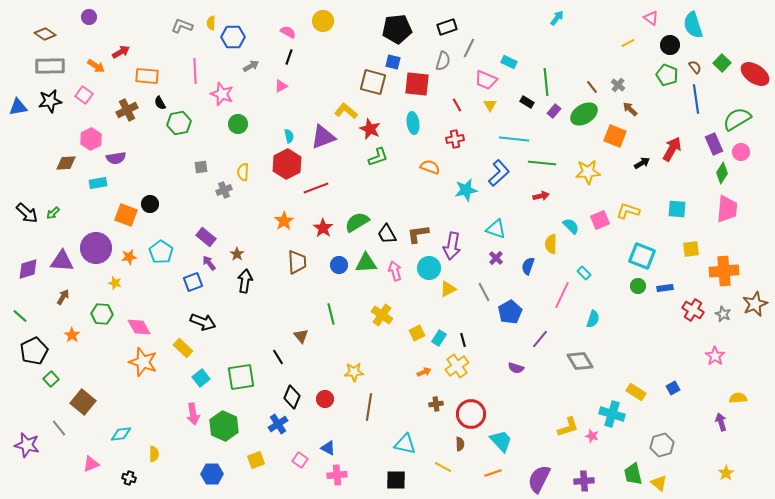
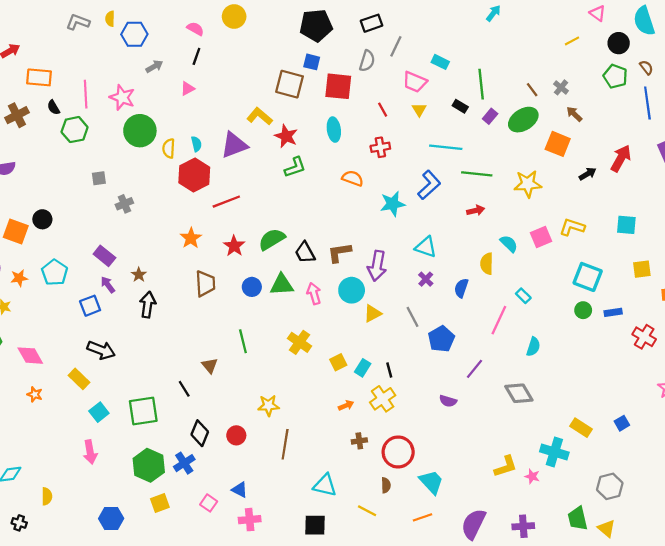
pink line: (195, 71) -> (86, 94), moved
green circle: (238, 124) -> (140, 131), size x1.5
yellow semicircle: (243, 172) -> (169, 148), moved
orange star: (143, 362) -> (35, 394), size x0.5
green hexagon: (224, 426) -> (149, 465), moved

